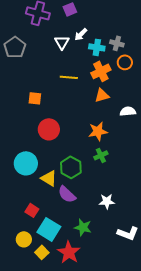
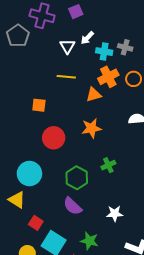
gray pentagon: (15, 47) -> (18, 36), moved
orange circle: (125, 62) -> (134, 79), moved
yellow line: (69, 77) -> (66, 77), moved
orange triangle: (102, 95) -> (94, 95), moved
orange star: (98, 131) -> (91, 128), moved
yellow triangle: (49, 178) -> (17, 200), moved

